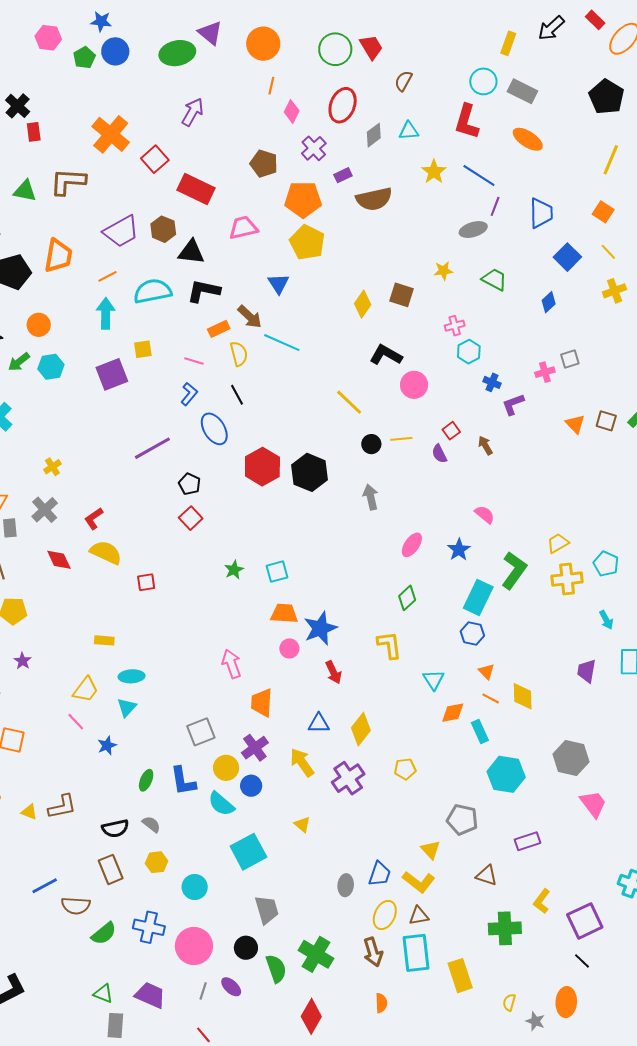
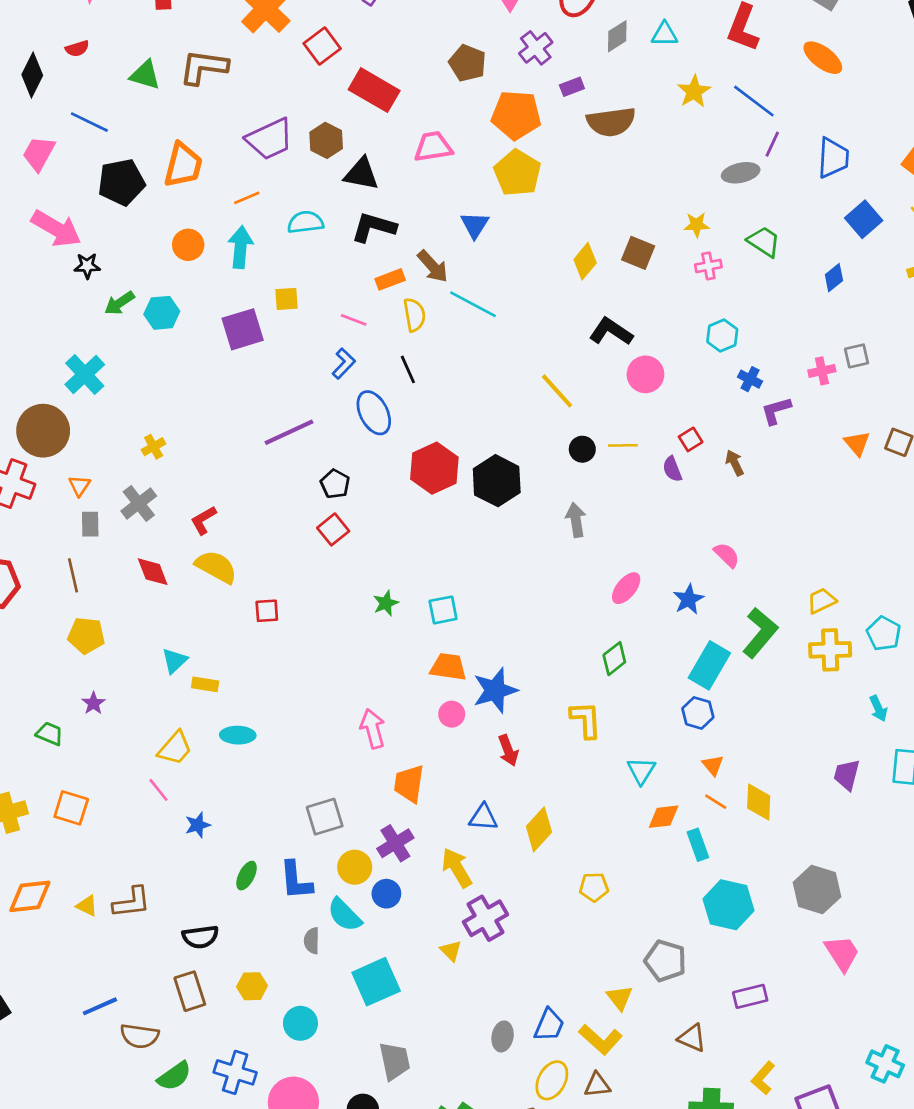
cyan semicircle: (153, 291) -> (305, 222), size x0.7
orange circle: (39, 325) -> (188, 245), moved
pink cross: (455, 326) -> (708, 266), moved
cyan triangle: (127, 707) -> (175, 661), moved
purple cross: (348, 778) -> (485, 918), moved
gray semicircle: (151, 824) -> (312, 941), moved, turned -132

